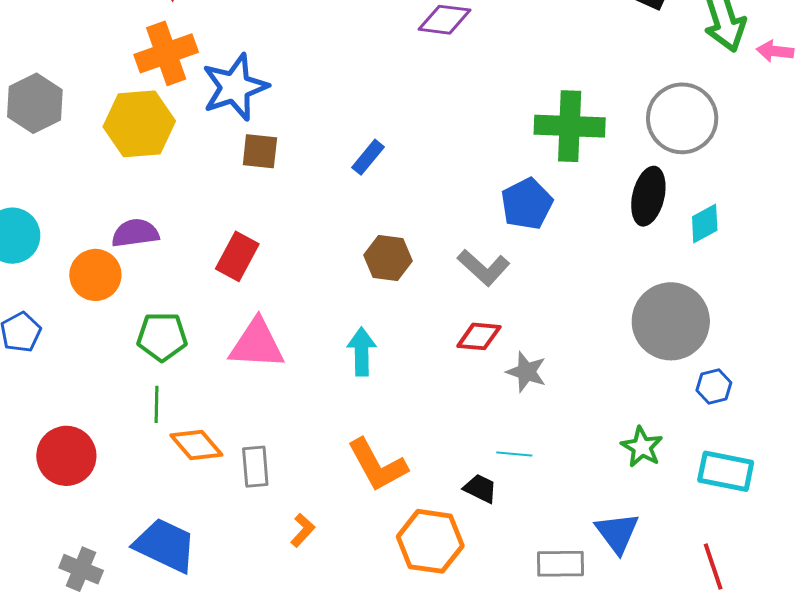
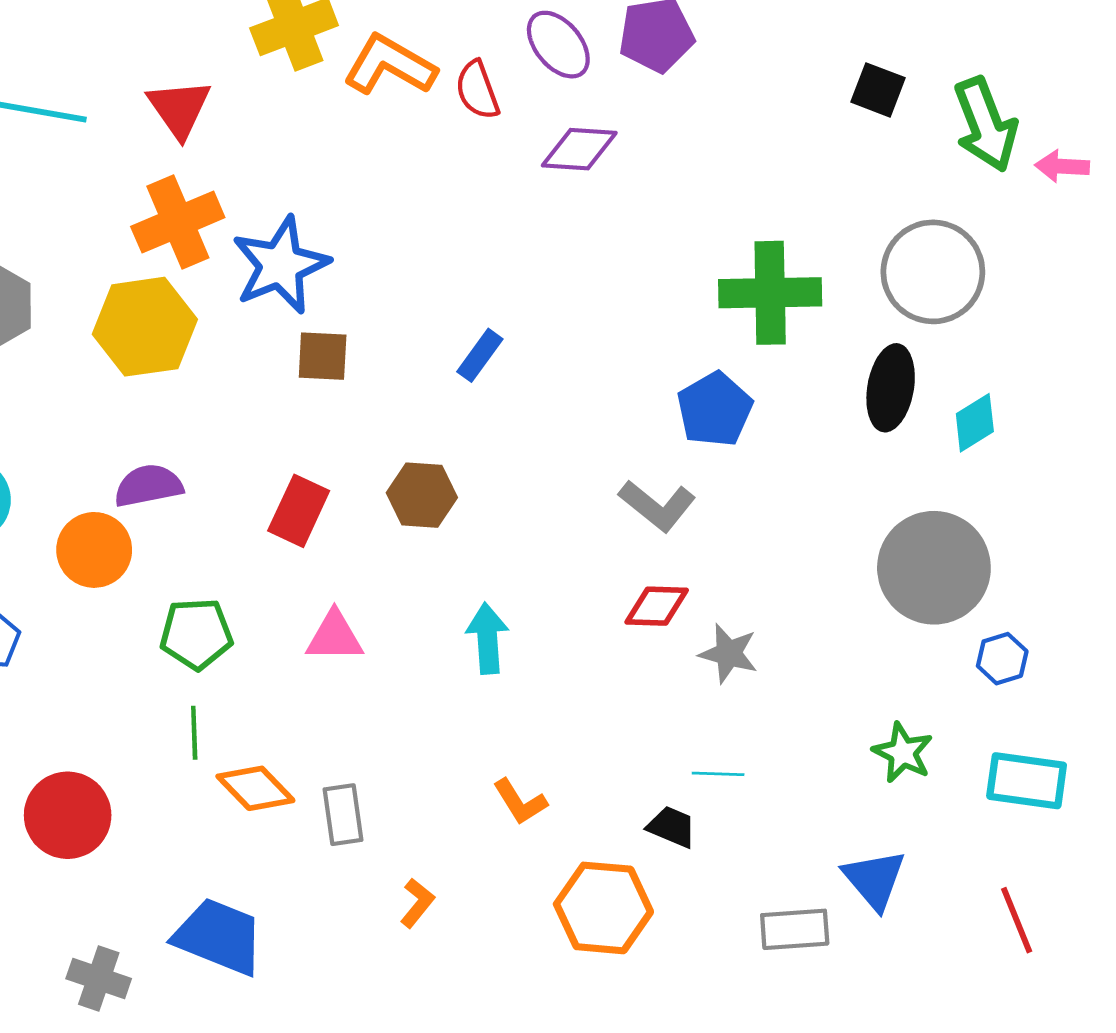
brown hexagon: (388, 258) -> (422, 495), moved
pink triangle: (257, 344) -> (335, 636), size x0.7
orange L-shape: (377, 465) -> (520, 802), size x0.6

